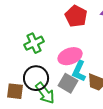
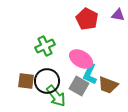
pink ellipse: (70, 56) -> (81, 59), turned 50
brown square: (15, 91) -> (26, 81), moved

